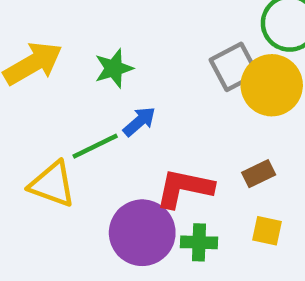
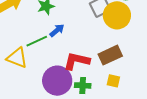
brown rectangle: (259, 174) -> (110, 55), size x1.6

